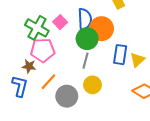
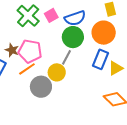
blue semicircle: (85, 19) -> (75, 18), turned 60
orange circle: (101, 29) -> (104, 33), moved
pink pentagon: (43, 50) -> (30, 51), moved
yellow circle: (92, 85) -> (57, 72), moved

